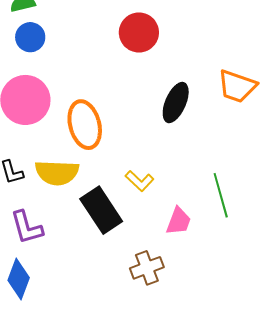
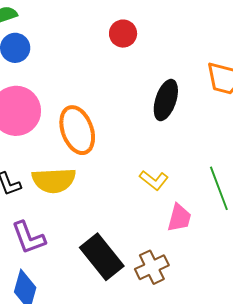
red circle: (139, 32) -> (123, 34), size x0.7
yellow L-shape: (140, 181) -> (154, 180), moved
black rectangle: (101, 210) -> (102, 257), moved

